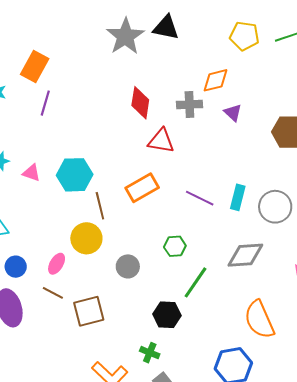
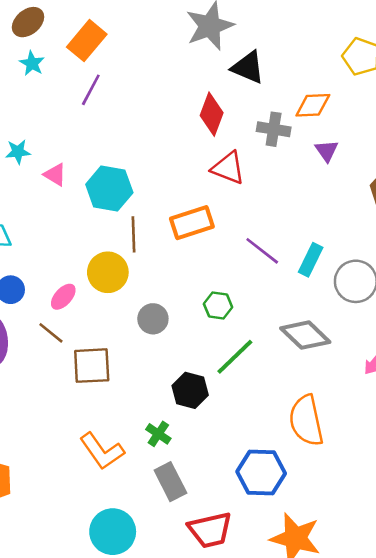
black triangle: (166, 27) -> (248, 67), moved
gray diamond: (245, 255) -> (305, 335), turned 36

